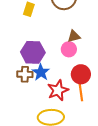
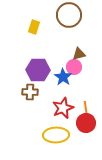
blue star: (41, 72) -> (63, 77), moved
red circle: (81, 74) -> (86, 123), moved

